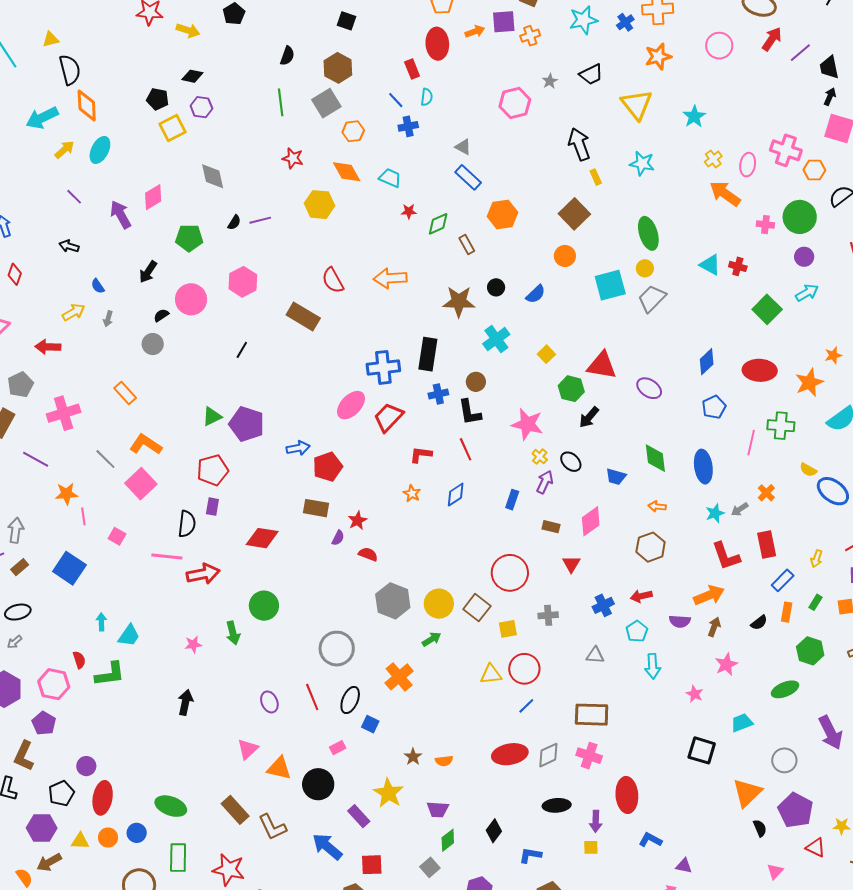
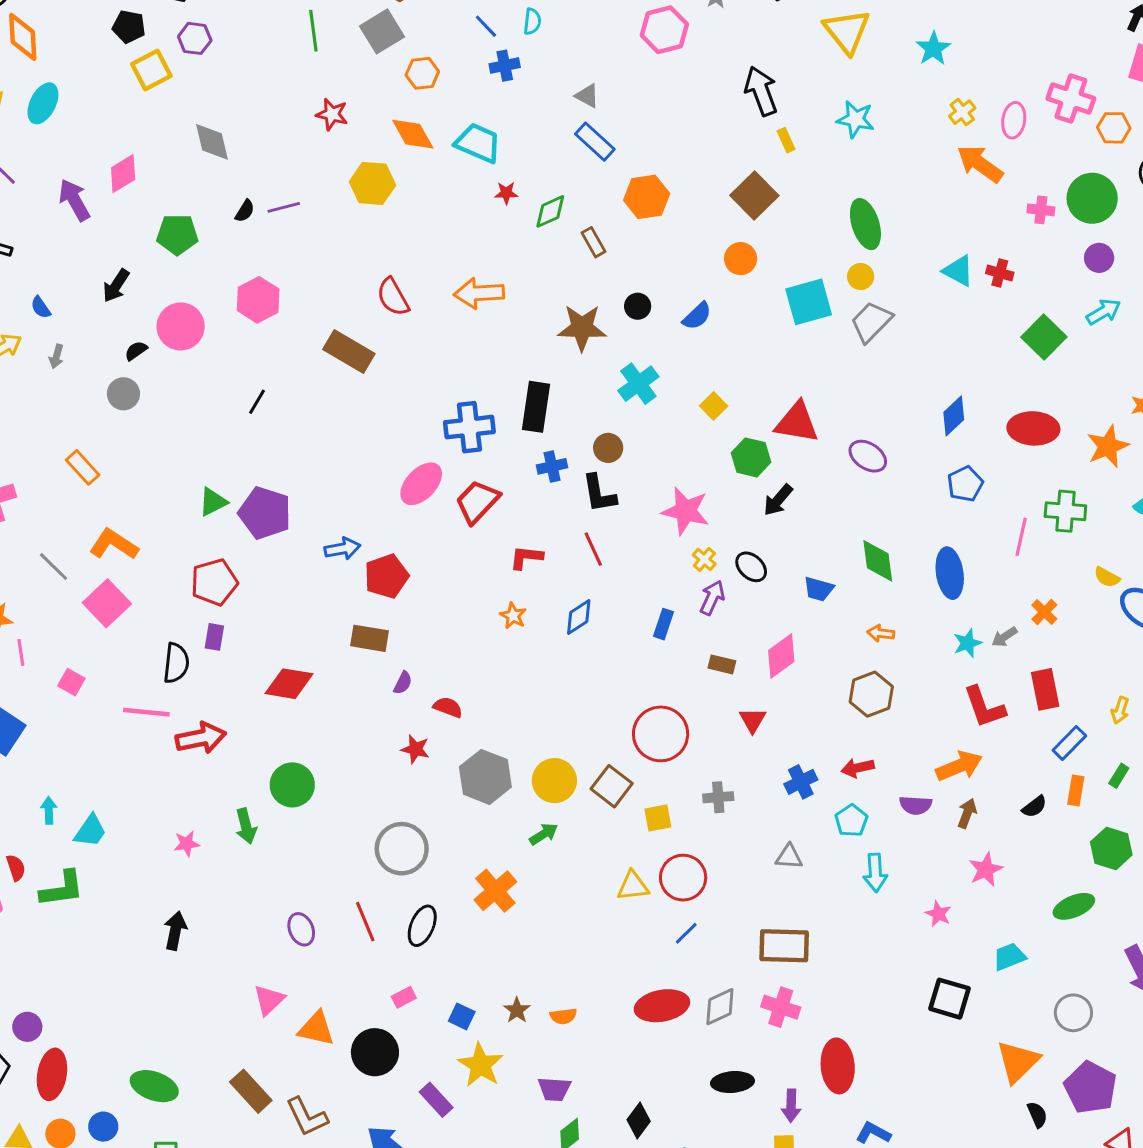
cyan trapezoid: (390, 178) -> (478, 143), size x1.4
red star: (358, 521) -> (415, 749), moved, turned -30
blue square: (370, 724) -> (462, 1016), moved

